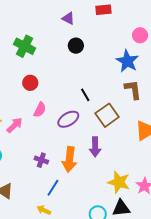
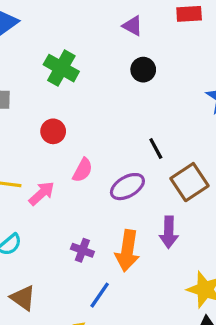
red circle: (30, 83) -> (53, 131), moved

